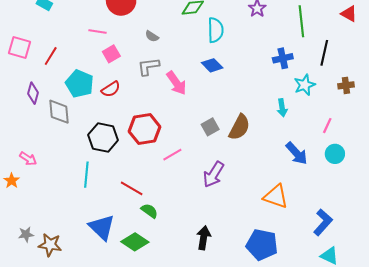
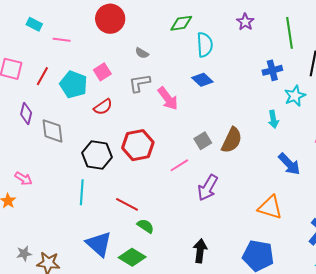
pink line: (97, 31) -> (62, 40), moved
cyan pentagon: (80, 84) -> (74, 84), moved
pink line: (172, 155) -> (179, 165), moved

